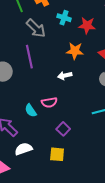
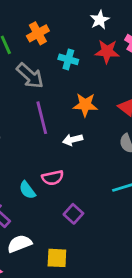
red star: (87, 25) -> (107, 52), moved
purple line: (29, 57) -> (42, 118), moved
yellow square: (57, 154) -> (57, 258), moved

